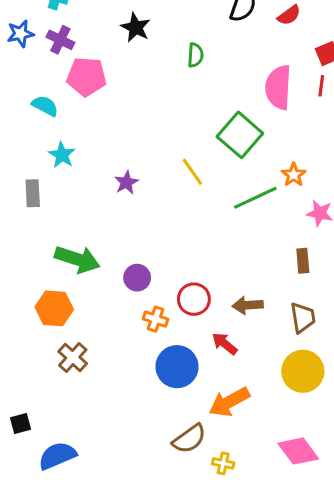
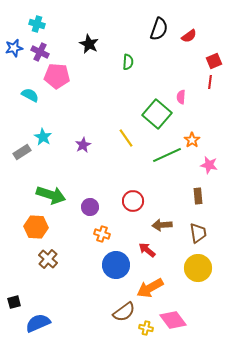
pink semicircle: (278, 87) -> (181, 97), moved, size x0.5
cyan star: (62, 155) -> (43, 137), moved
gray rectangle: (33, 193) -> (22, 152), turned 60
red circle: (194, 299) -> (133, 201), moved
pink diamond: (298, 451) -> (173, 320), moved

